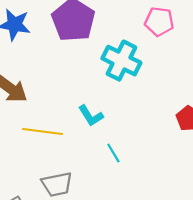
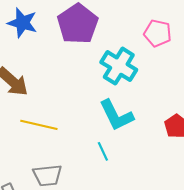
cyan L-shape: (91, 116) -> (116, 115), moved, size x1.5

